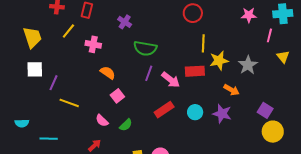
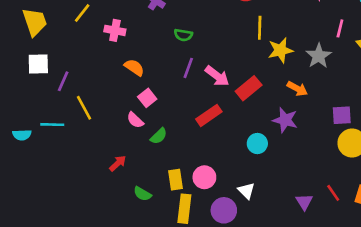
pink line: (269, 35) -> (340, 28), moved
green semicircle: (145, 48) -> (183, 35), size x0.6
red rectangle: (195, 71) -> (249, 88), moved, turned -36
yellow line: (69, 103) -> (84, 108), turned 42
purple square: (265, 110) -> (342, 115), turned -35
cyan circle: (195, 112) -> (257, 144), moved
pink semicircle: (102, 121) -> (135, 120), moved
cyan line: (49, 139) -> (52, 125), moved

